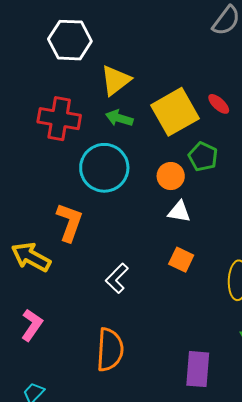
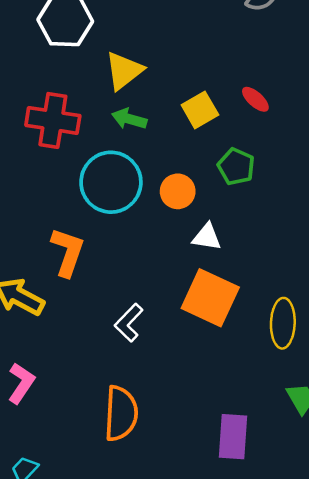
yellow square: (175, 112) -> (200, 110), size x0.6
orange circle: (171, 176) -> (178, 191), moved
orange square: (181, 260) -> (210, 298), size x1.8

